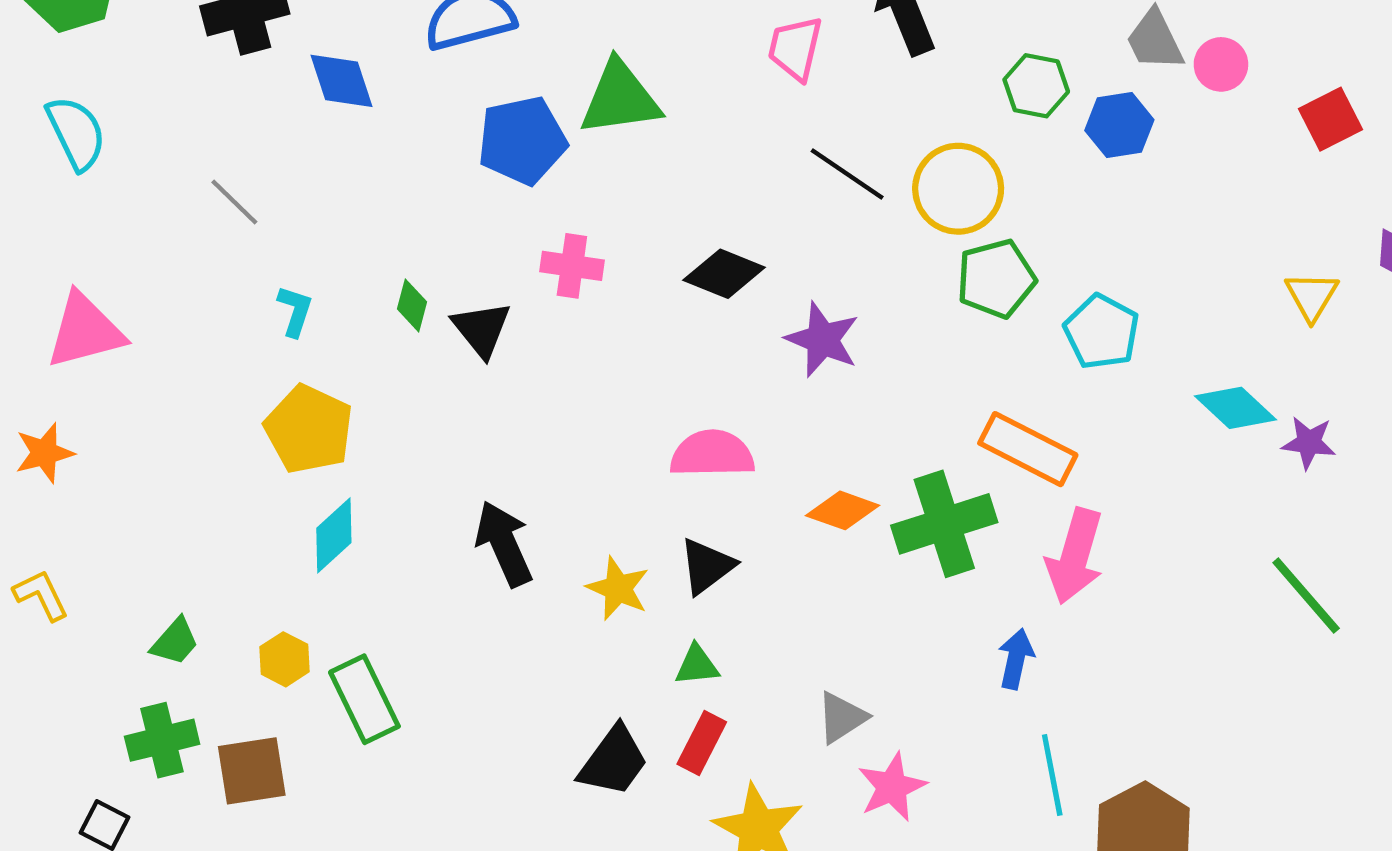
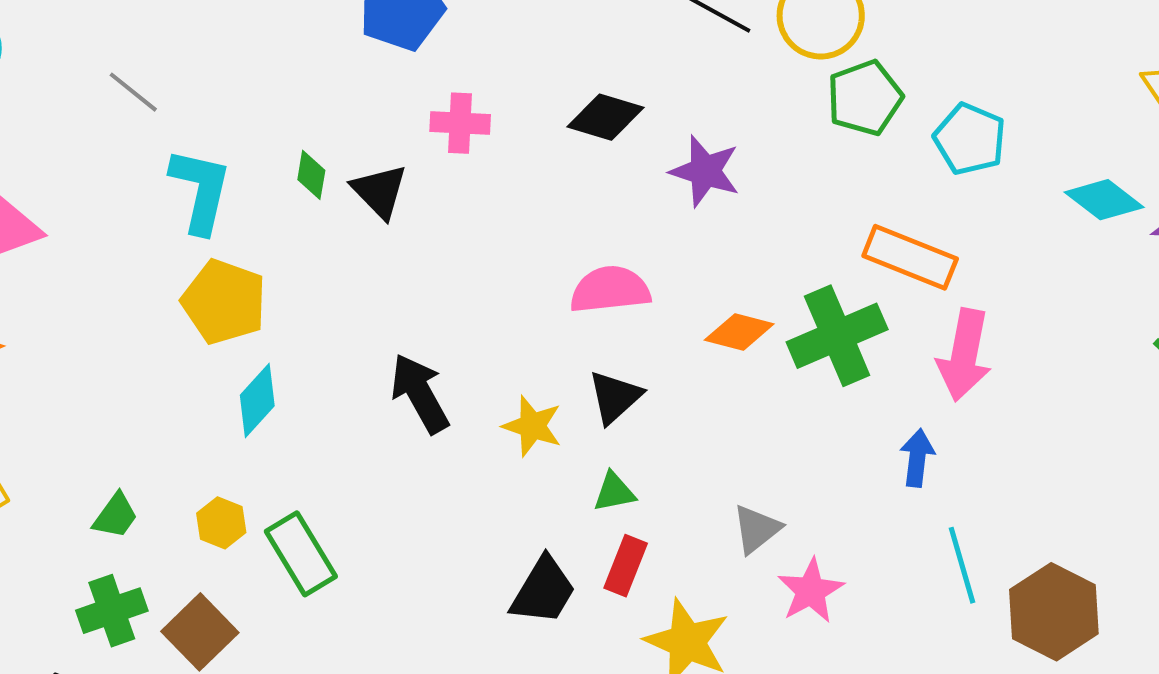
cyan L-shape: (295, 311) -> (200, 190), size x1.8
brown square: (252, 771) -> (200, 632), turned -30

